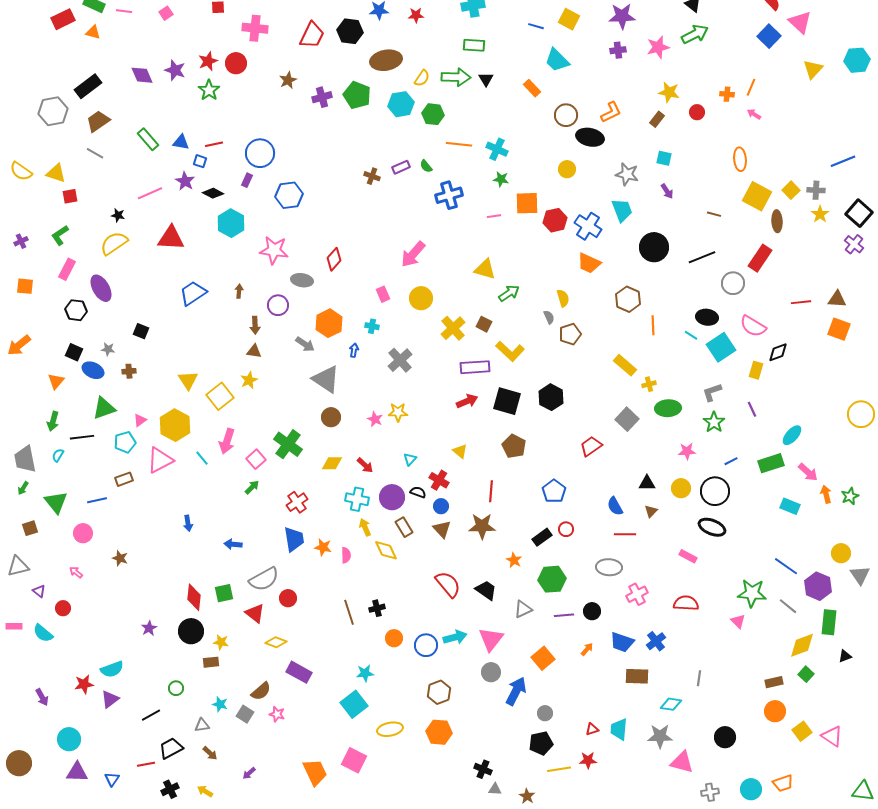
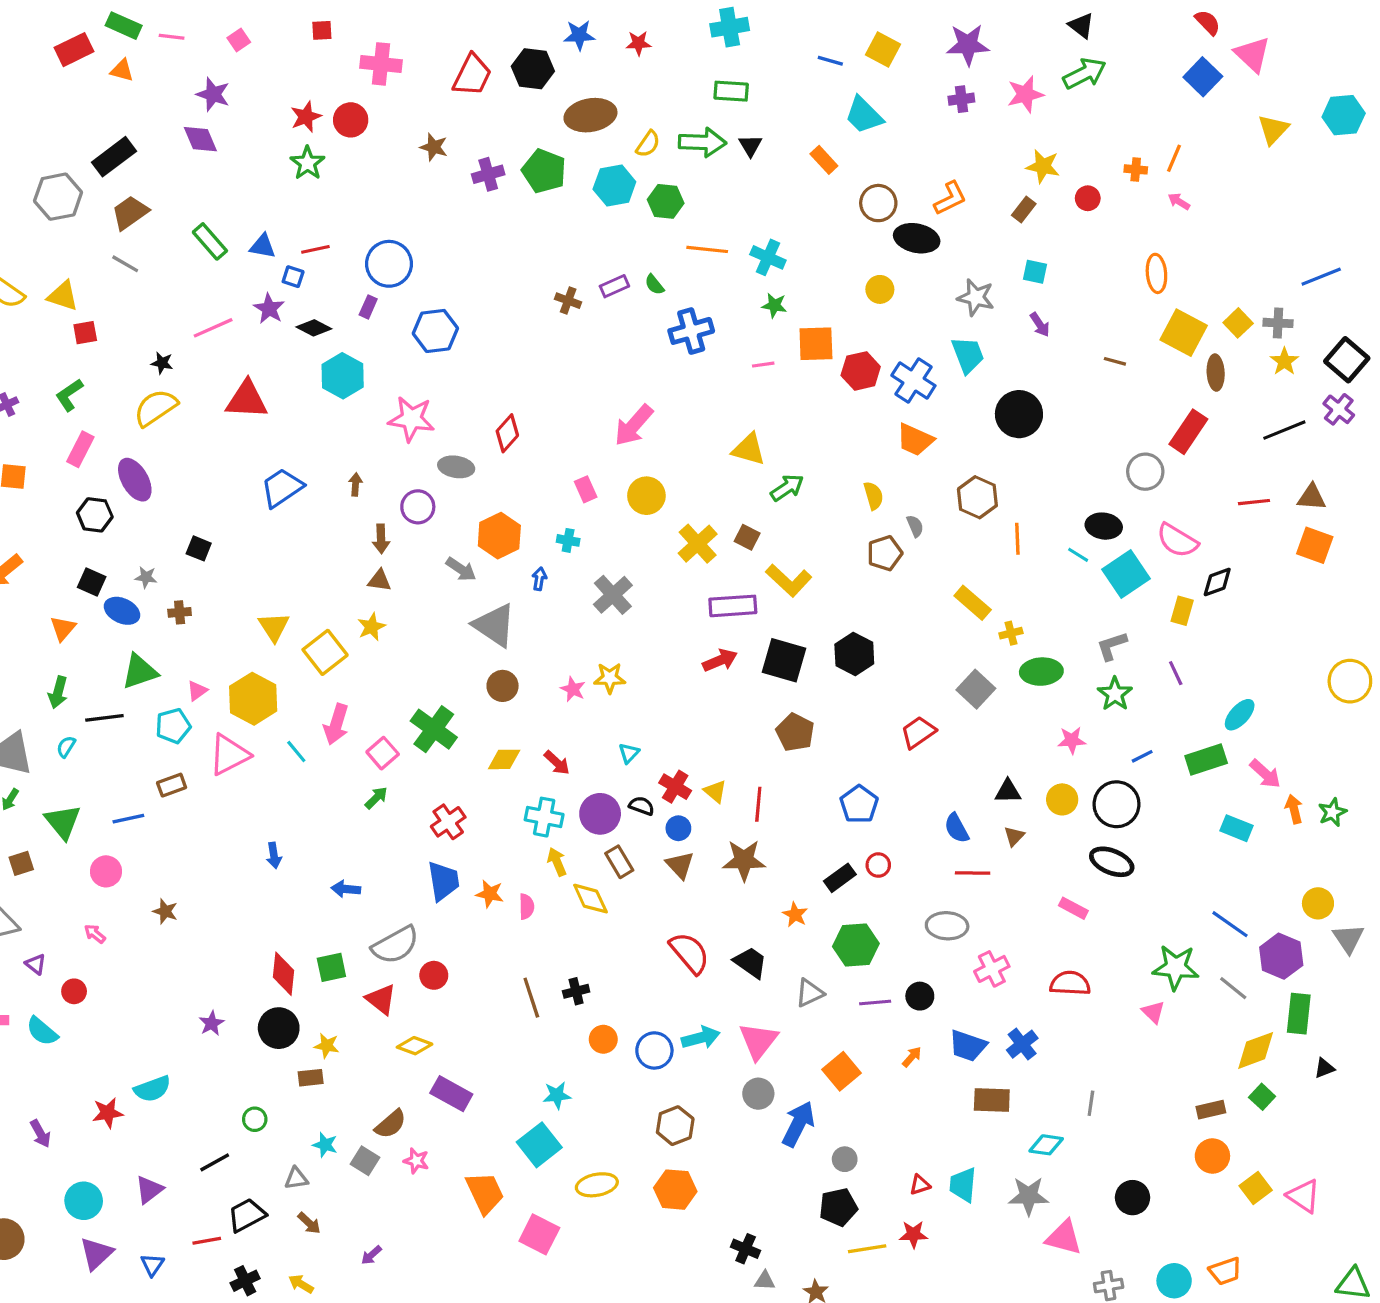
purple star: (175, 70) -> (213, 94), moved
brown star: (288, 80) -> (434, 147), turned -30
black line: (702, 257) -> (1284, 430), moved
gray semicircle: (549, 317) -> (915, 526), moved
yellow triangle: (460, 451) -> (715, 791), moved
purple triangle: (110, 699) -> (149, 1190), moved
purple triangle: (77, 772) -> (96, 1254), turned -45
orange trapezoid: (315, 772) -> (485, 1193), moved

